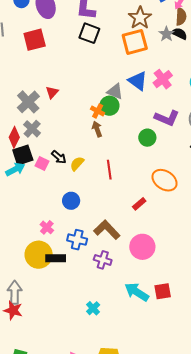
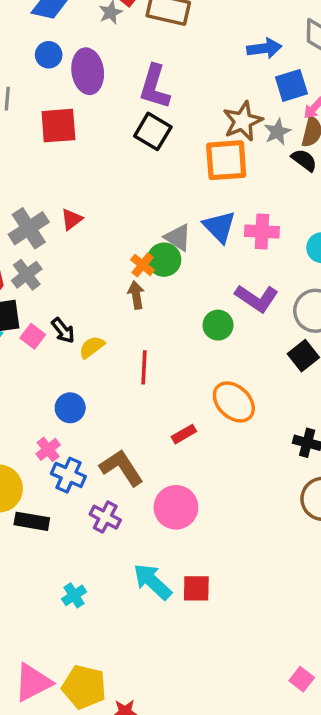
gray star: (166, 34) -> (277, 132), moved
pink cross: (163, 79) -> (262, 231), turned 30
pink cross: (47, 227) -> (48, 449), moved
black rectangle: (56, 258) -> (32, 521), moved

